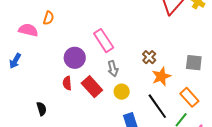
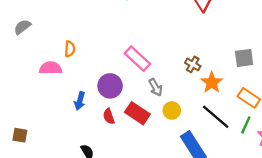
blue arrow: (15, 61) -> (80, 101), moved

